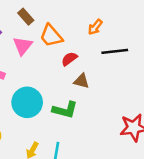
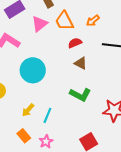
orange arrow: (95, 27) -> (93, 21), moved
green L-shape: (65, 110) -> (80, 95), moved

